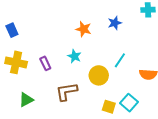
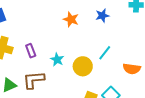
cyan star: (74, 56) -> (57, 59), moved
brown L-shape: (66, 92) -> (34, 80), moved

